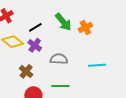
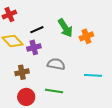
purple cross: (35, 45) -> (34, 47), turned 32
brown cross: (26, 71) -> (22, 72), turned 32

